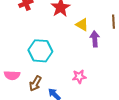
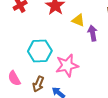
pink semicircle: (12, 75) -> (14, 78), turned 63
pink star: (79, 77) -> (67, 66), moved, size x1.6

